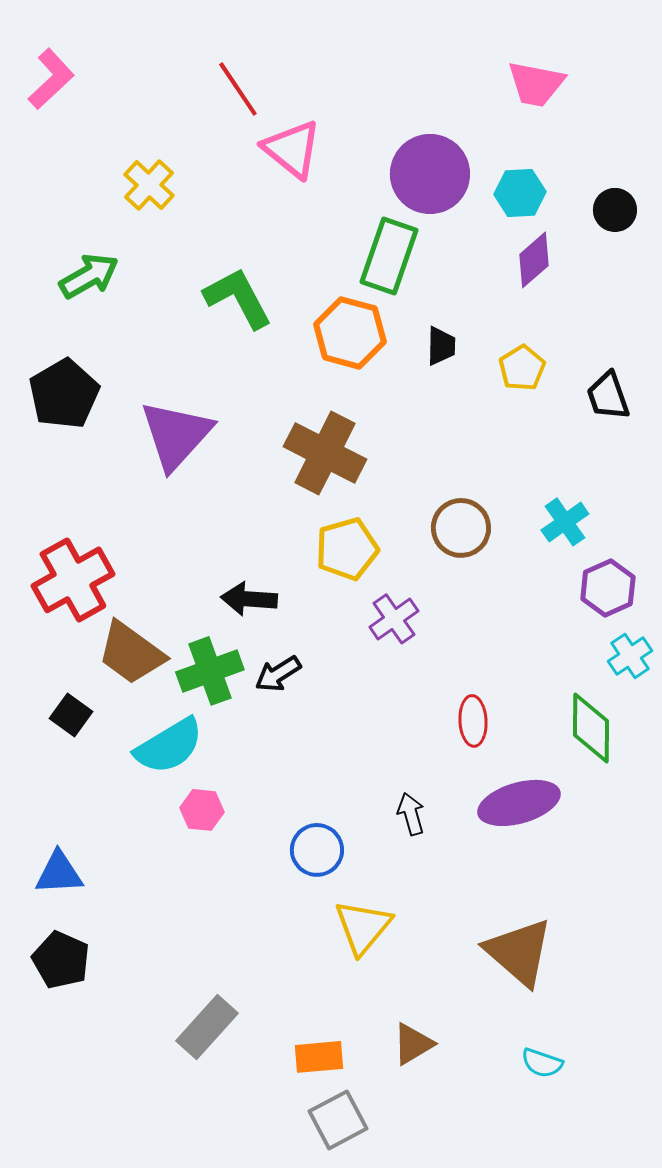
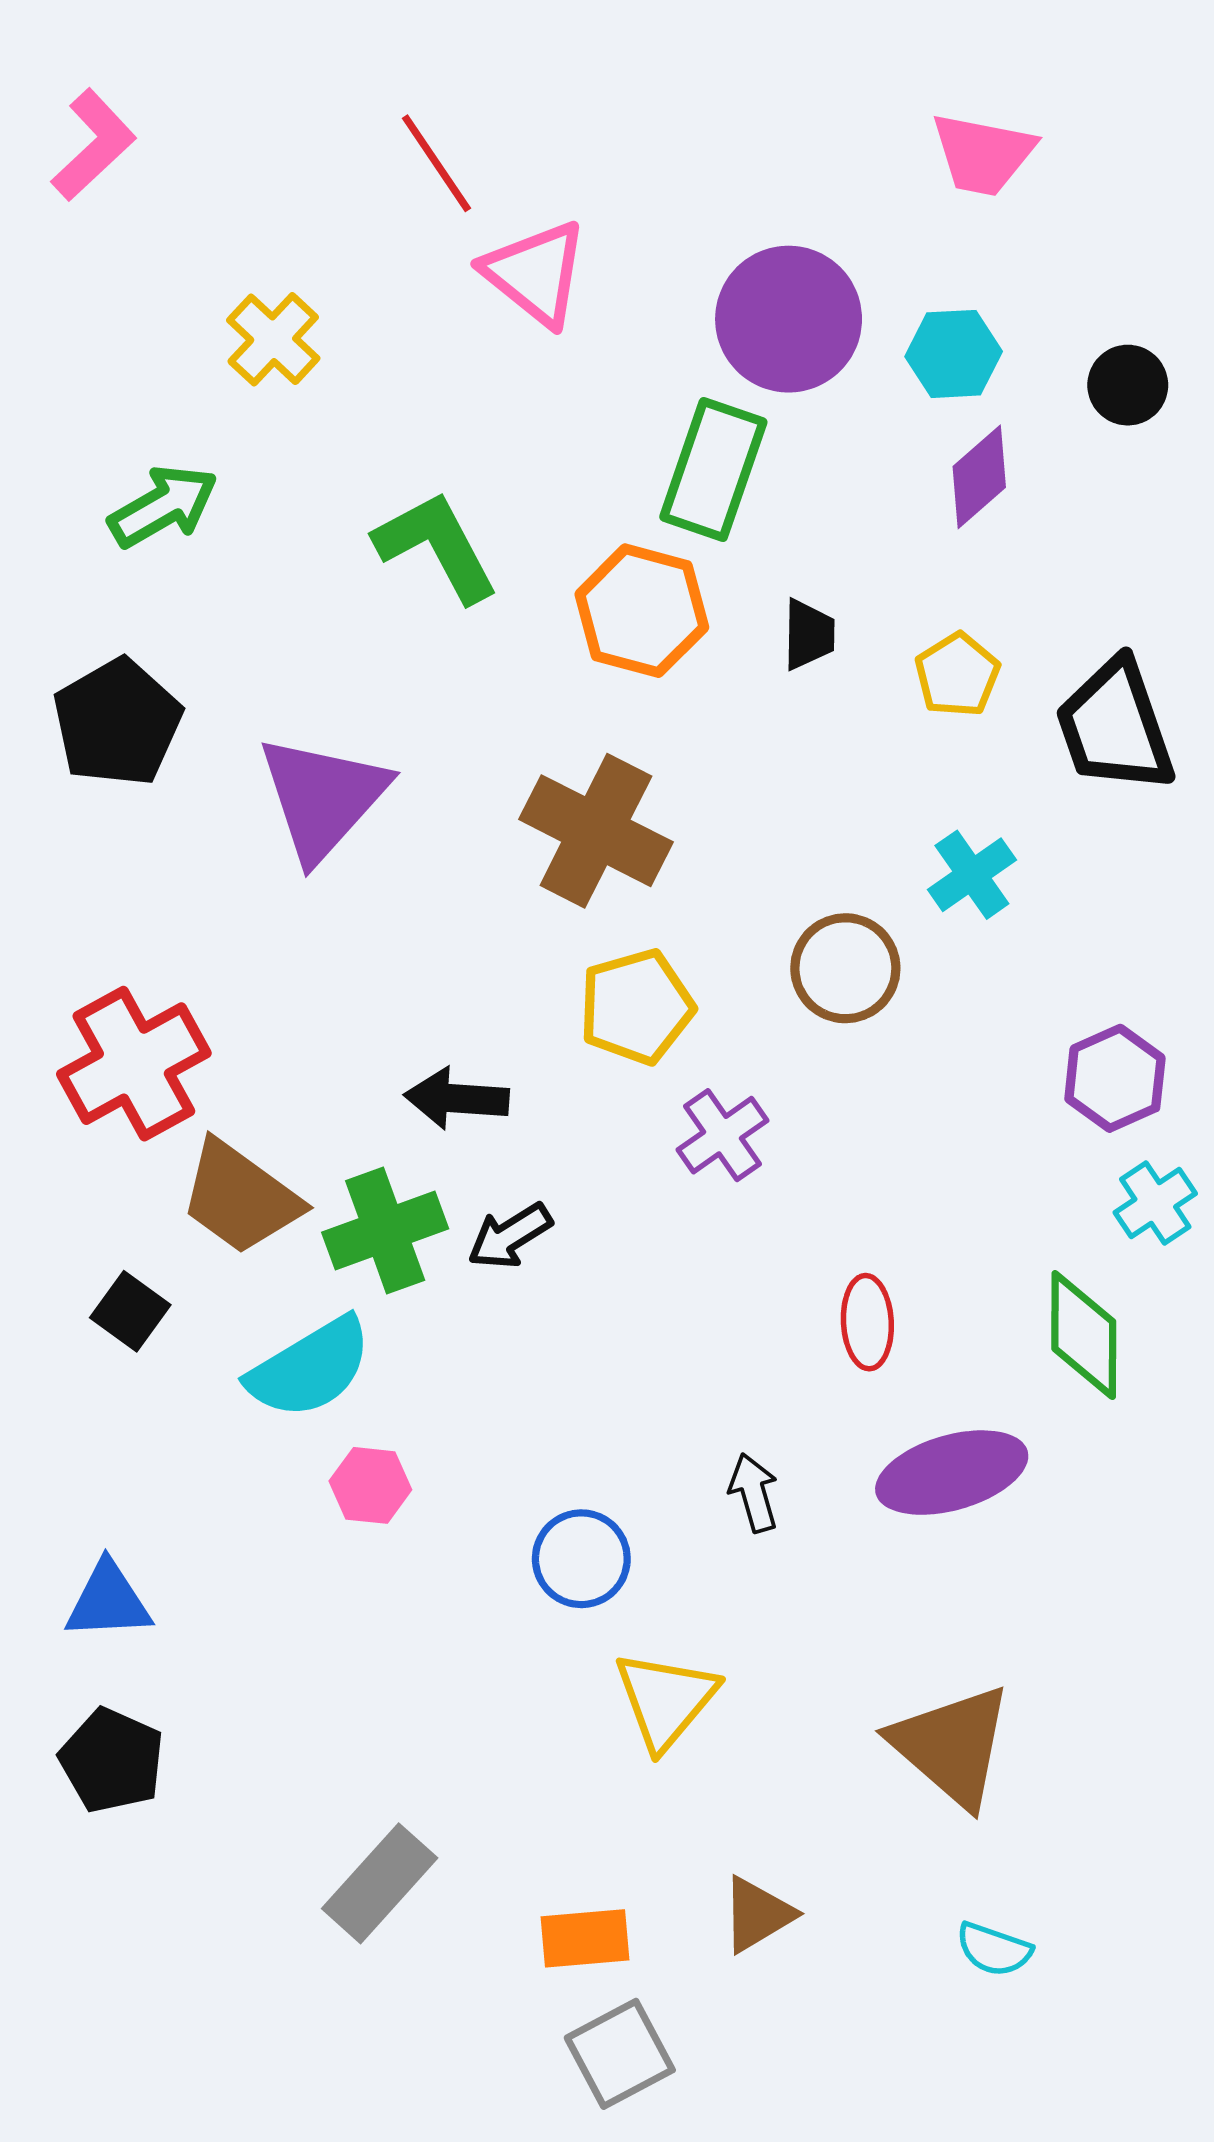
black trapezoid: (608, 396) -> (1115, 726), size x1.5
cyan cross: (565, 522) -> (972, 875), moved

